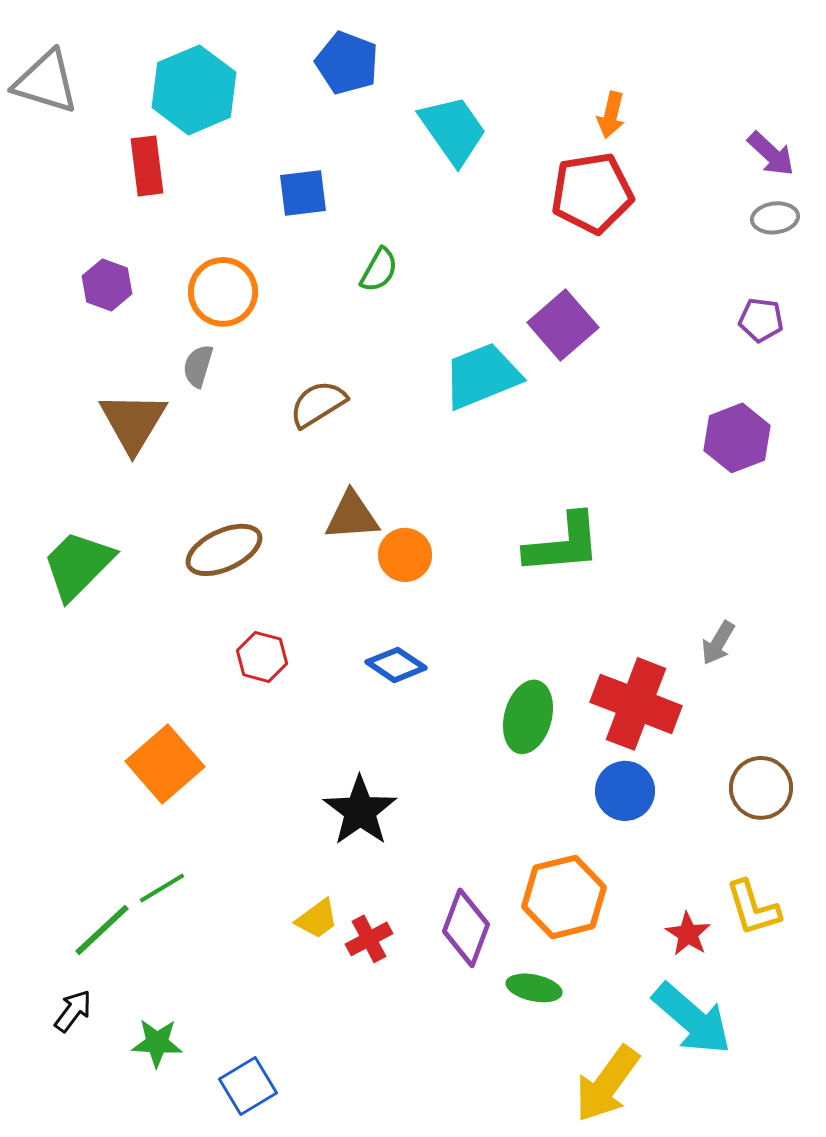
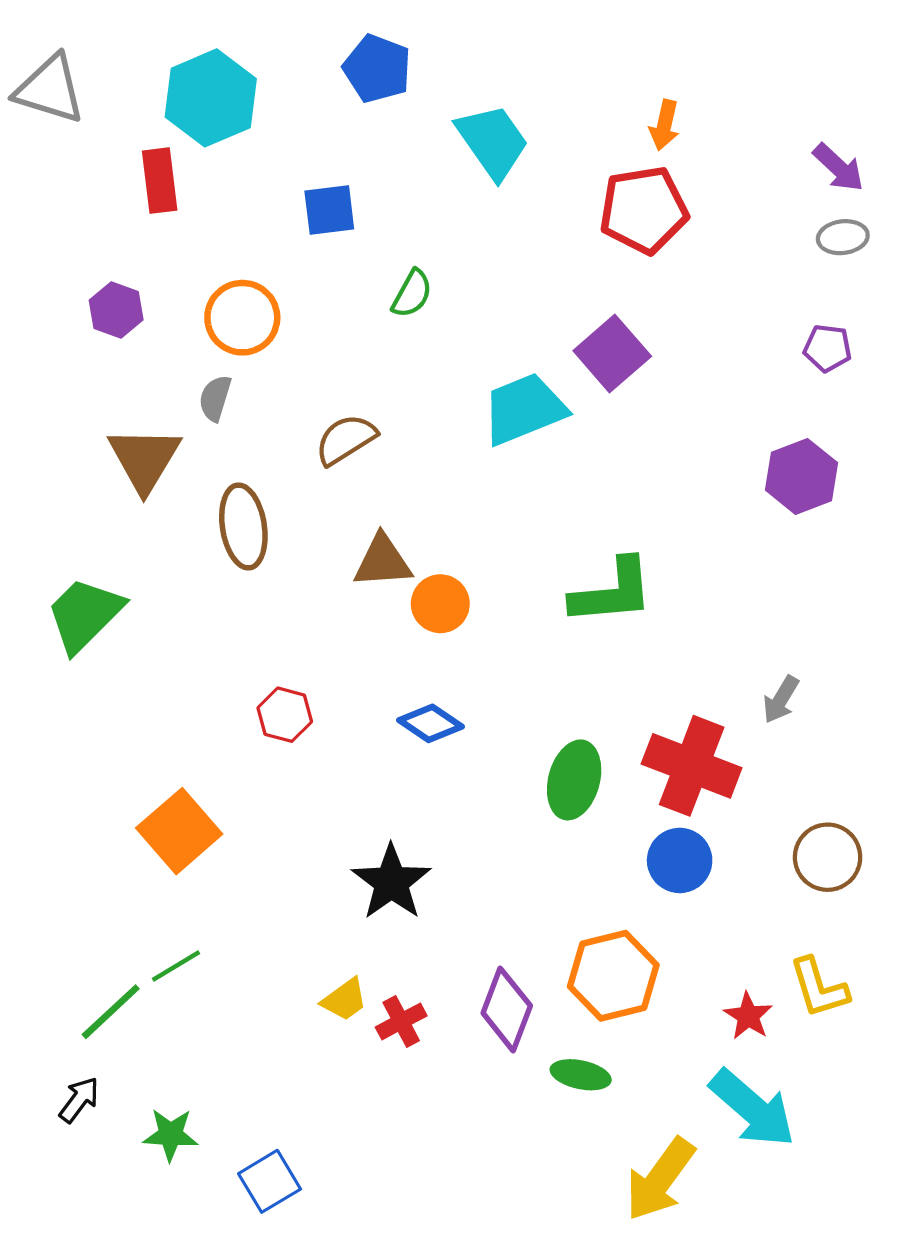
brown ellipse: (224, 550) -> (243, 526), moved, turned -74

